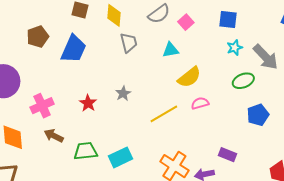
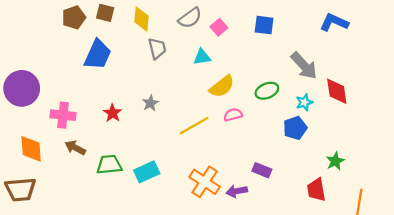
brown pentagon: (38, 37) -> (74, 17), moved
cyan star: (235, 48) -> (304, 102), moved
green ellipse: (243, 81) -> (267, 91), moved
pink cross: (42, 106) -> (63, 115), turned 30

